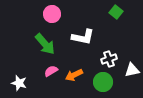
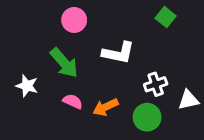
pink semicircle: (51, 71) -> (73, 101), turned 56
white star: (19, 83) -> (27, 86), moved

